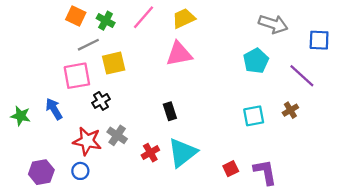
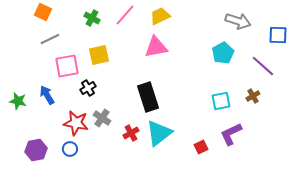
orange square: (76, 16) -> (43, 12), moved
gray line: (88, 45) -> (50, 39), moved
black rectangle: (170, 111) -> (148, 97), size x1.8
purple L-shape: (265, 172) -> (231, 134), moved, turned -105

